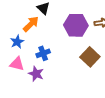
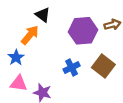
blue cross: (43, 53) -> (72, 68), moved

